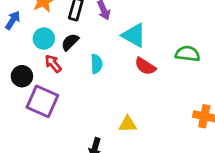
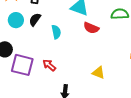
red arrow: (53, 64) -> (49, 65), moved
yellow triangle: (128, 124) -> (98, 73), moved, turned 32

